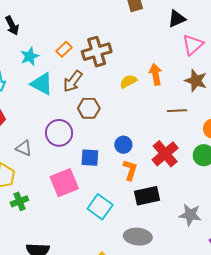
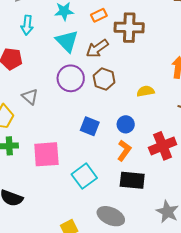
yellow semicircle: (128, 81) -> (146, 91), moved
purple circle: (59, 133) -> (71, 78), moved
pink square: (64, 183) -> (46, 154), moved

